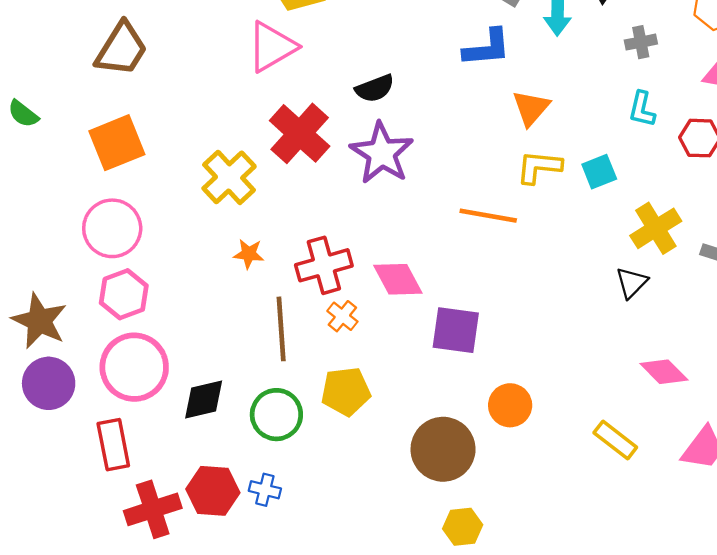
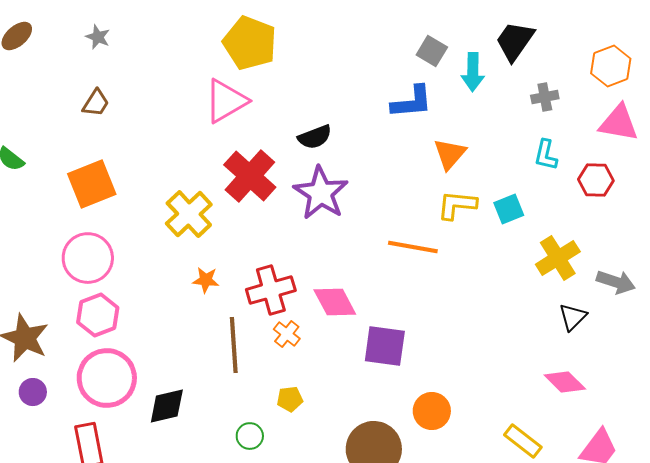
brown trapezoid: (121, 49) -> (96, 103), size x0.6
black triangle: (632, 283) -> (573, 317), moved
purple circle: (49, 383) -> (33, 392), size x0.6
yellow pentagon: (346, 391) -> (290, 399), size x0.6
green circle: (276, 415) -> (250, 436), moved, size x0.6

